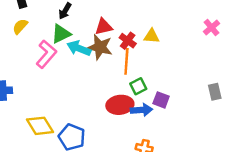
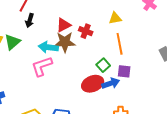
green triangle: (61, 34) -> (12, 42), moved
yellow triangle: (152, 36) -> (115, 18), moved
pink L-shape: (46, 54) -> (42, 66), moved, turned -135
orange line: (126, 61) -> (120, 44), moved

